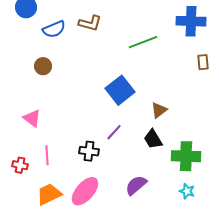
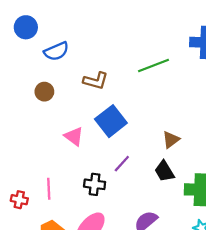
brown L-shape: (90, 23) -> (96, 81), moved
blue square: (120, 90) -> (111, 121), moved
pink triangle: (32, 118) -> (74, 136), moved

